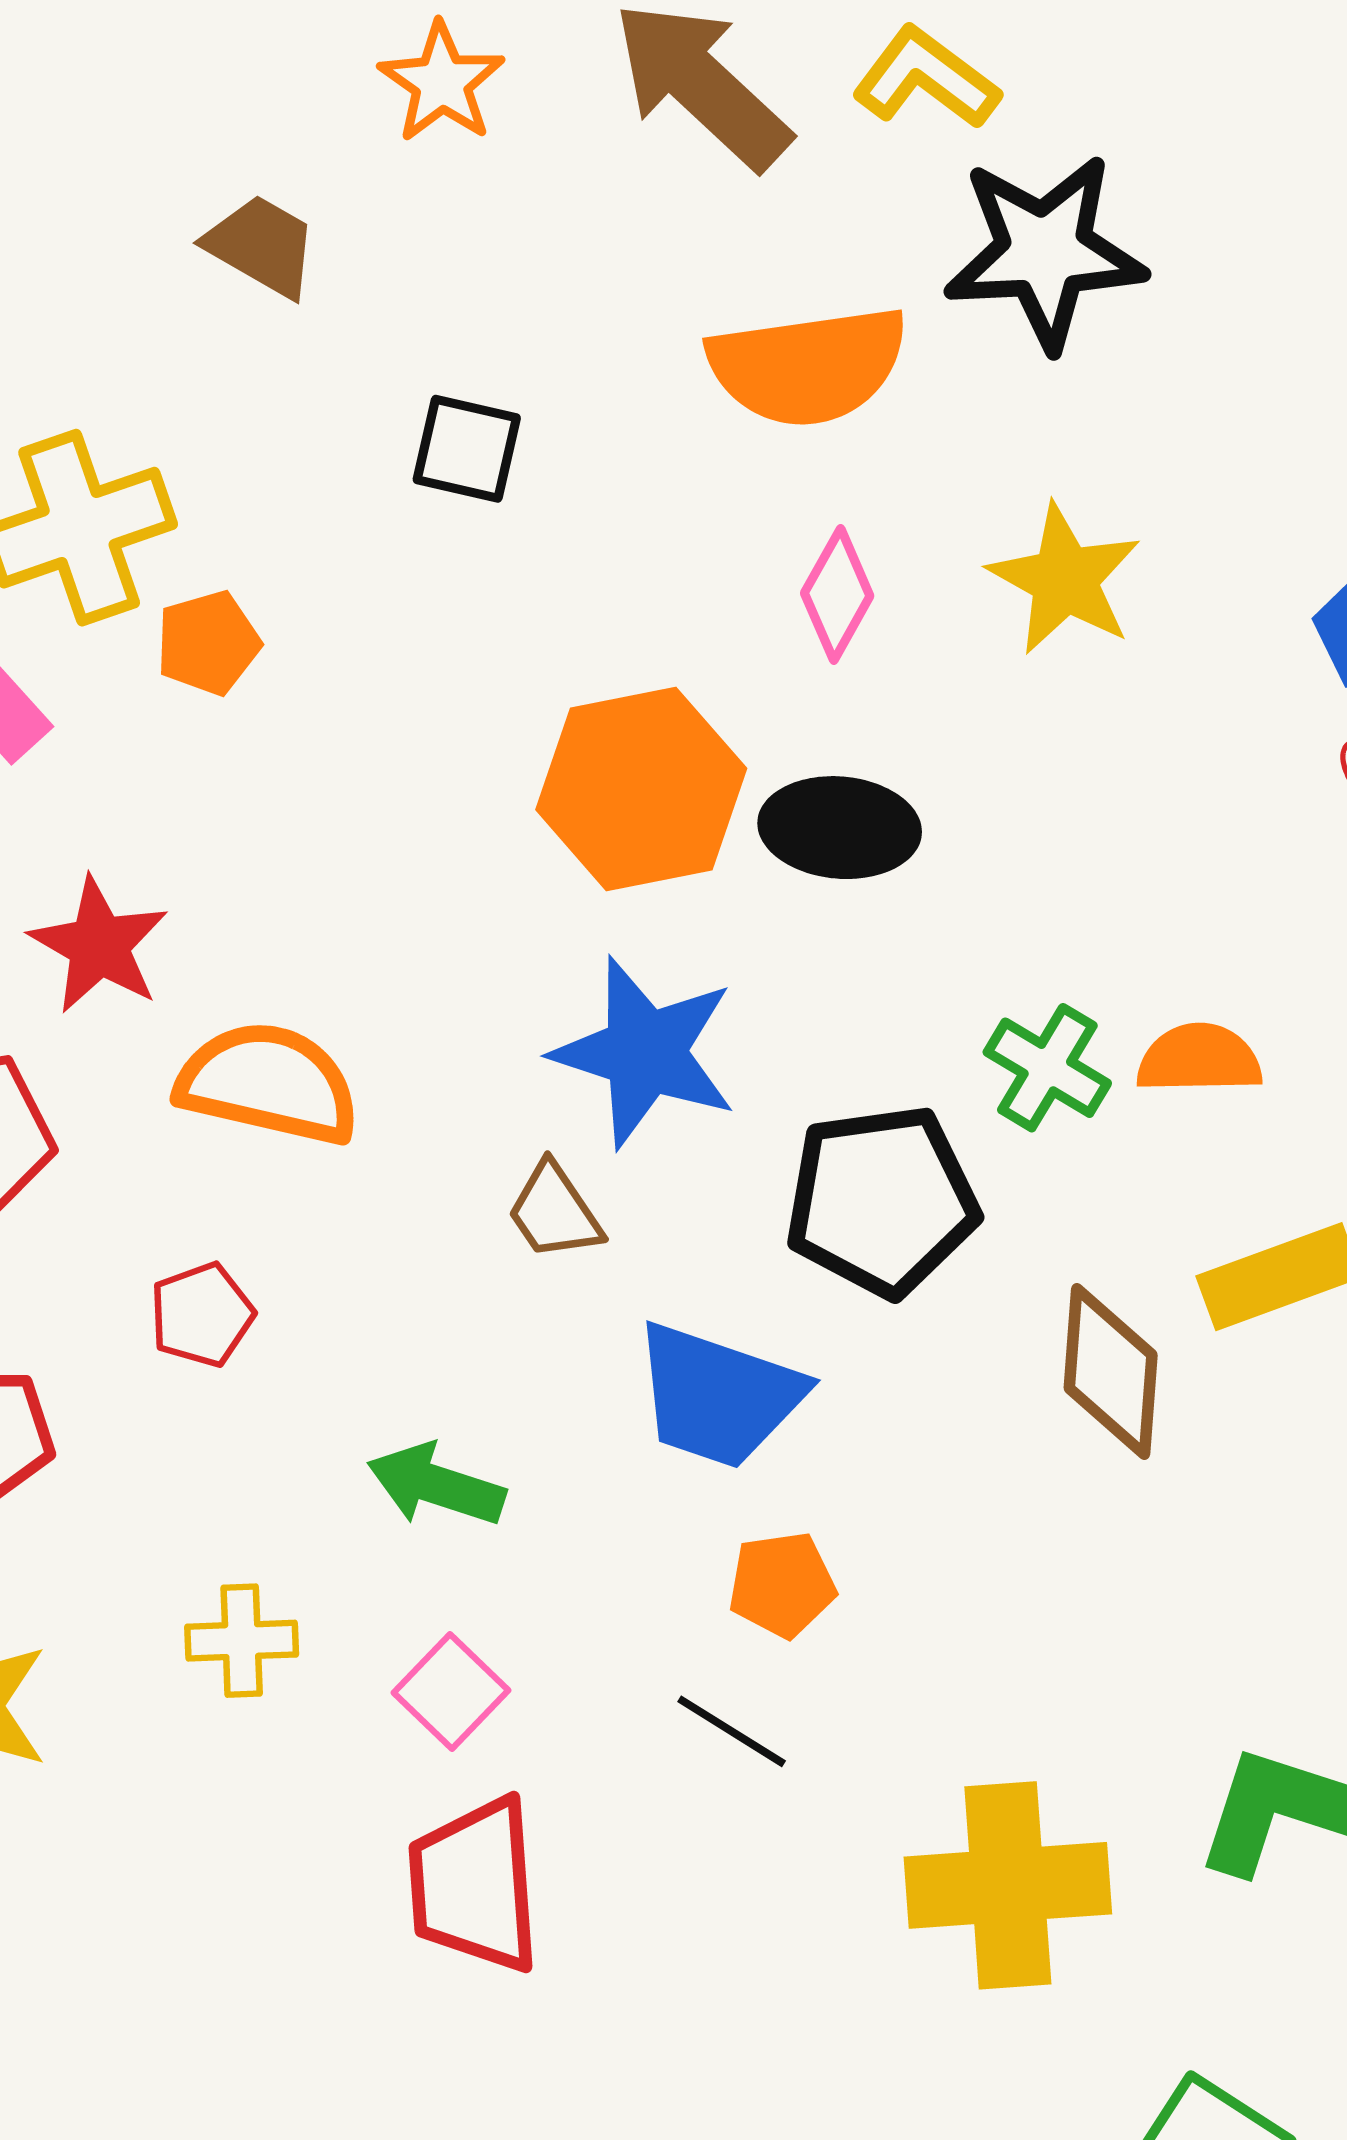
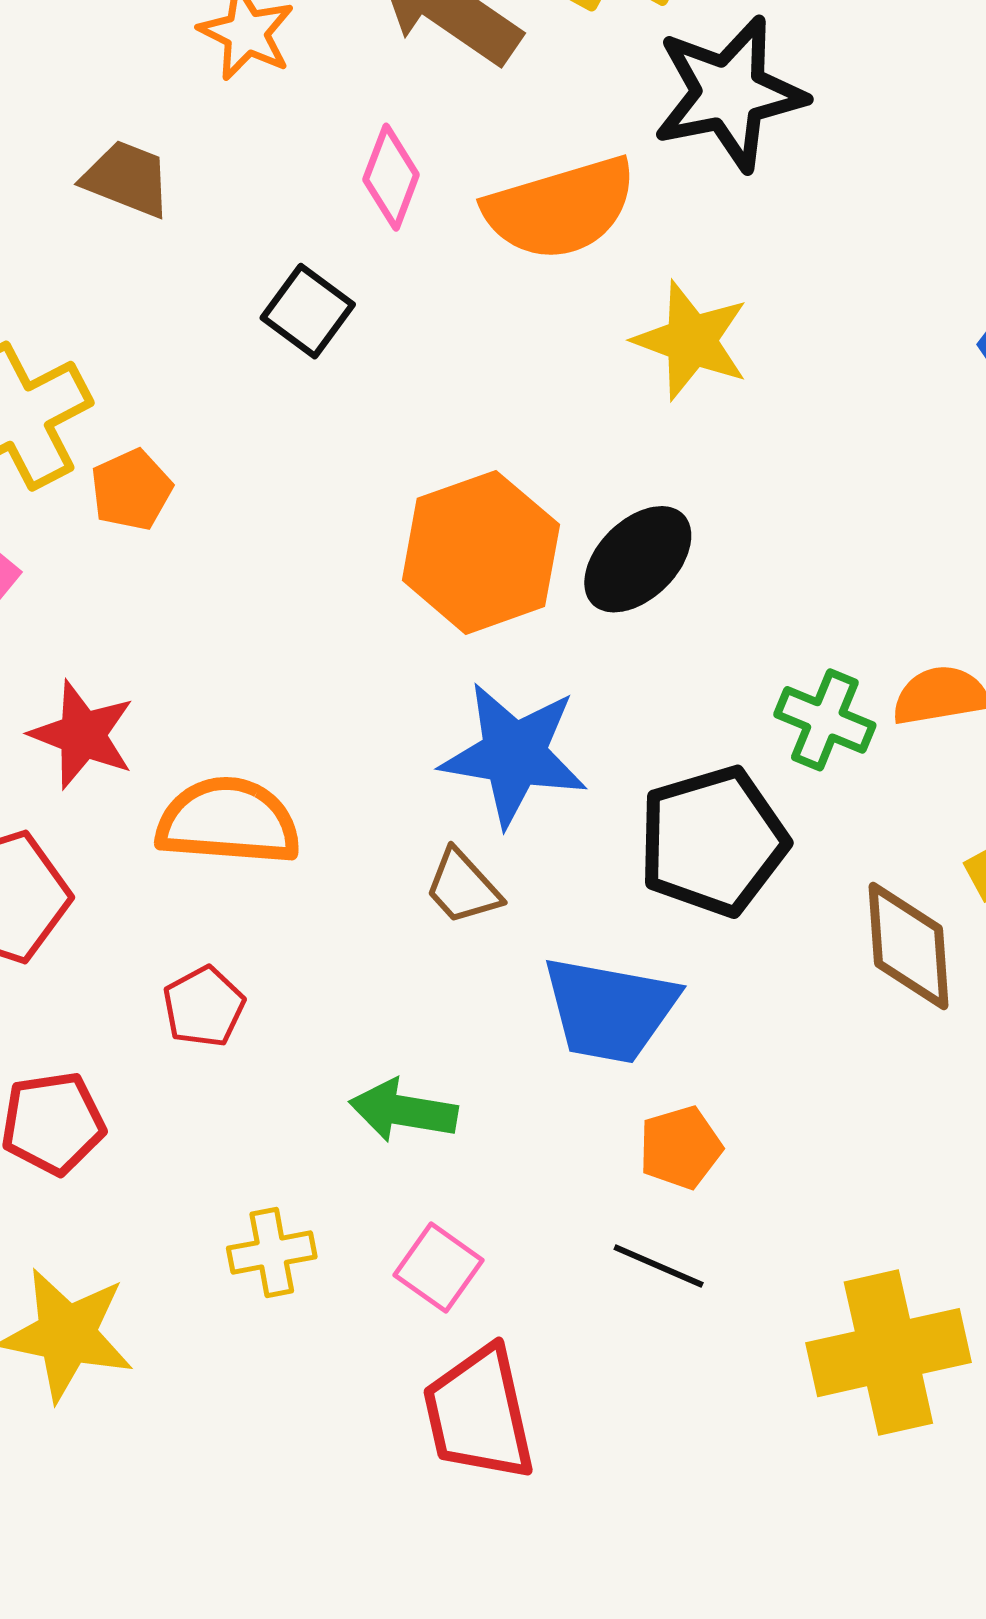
black square: (467, 449) -> (308, 311), turned 32
yellow star: (1065, 579) -> (691, 340), moved
pink diamond: (837, 595) -> (391, 177), moved
black ellipse: (840, 828) -> (638, 559), turned -41

